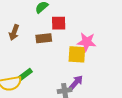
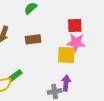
red square: (59, 23) -> (75, 25), moved
purple arrow: (76, 82) -> (66, 83), turned -35

